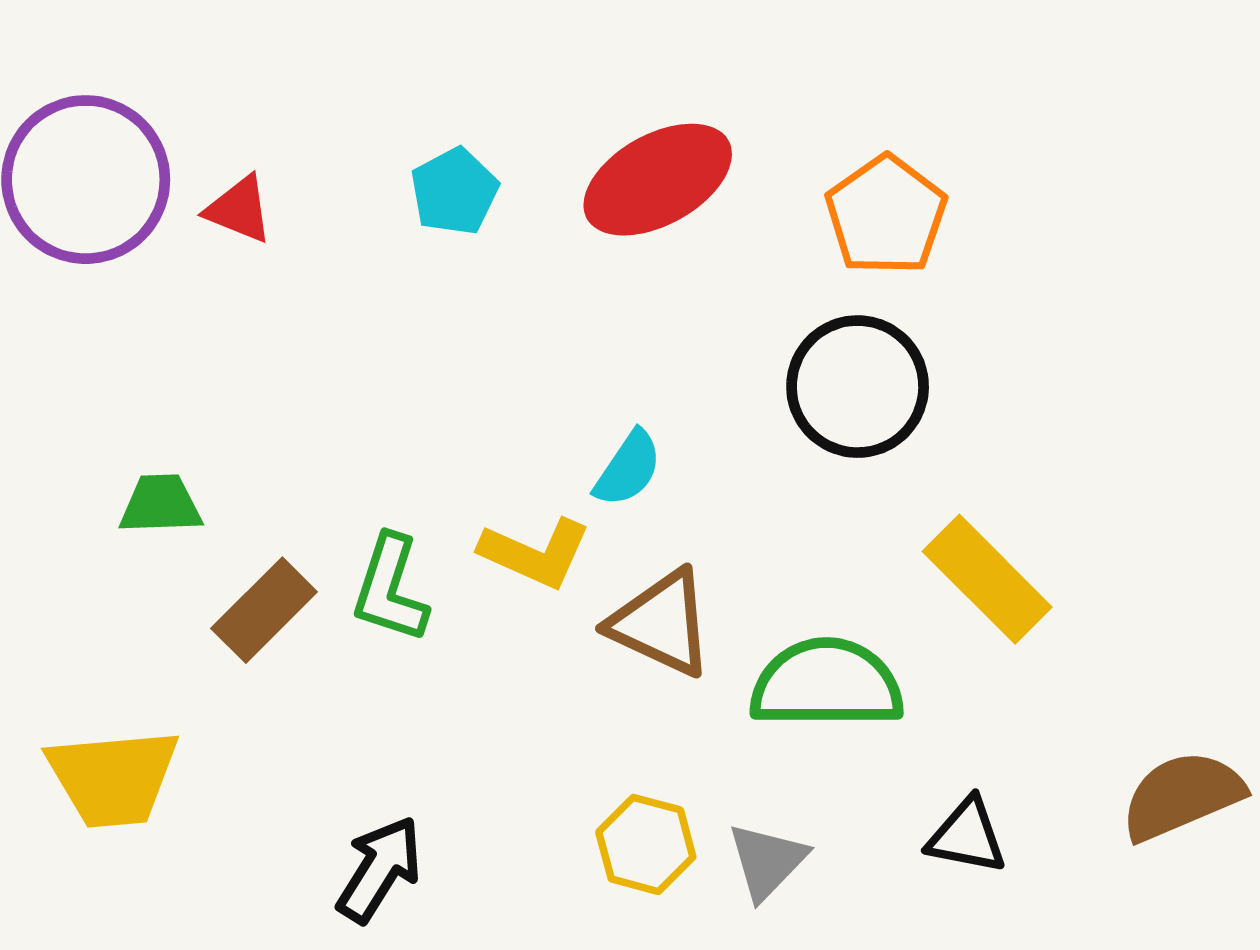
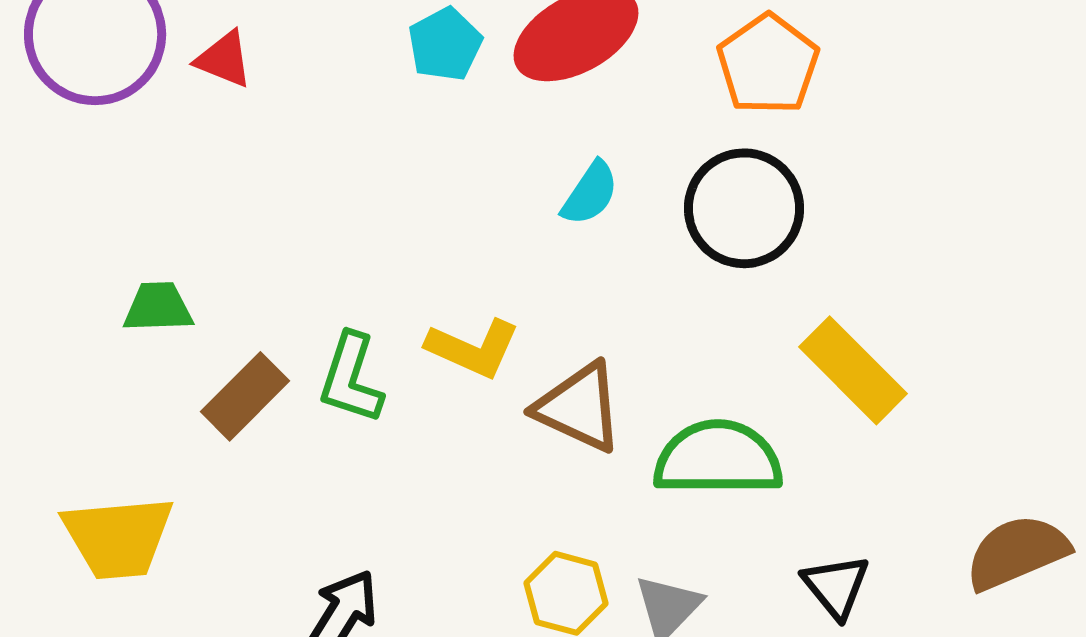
cyan pentagon: (454, 191) -> (445, 44), moved
cyan semicircle: (628, 469) -> (590, 193), moved
black triangle: (967, 836) -> (836, 586), turned 40

